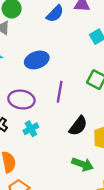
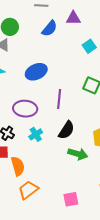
black semicircle: (78, 126) -> (66, 130), moved
green arrow: (83, 164) -> (78, 154), moved

